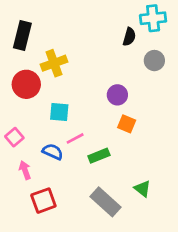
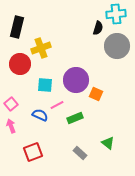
gray circle: (154, 61) -> (117, 46), size x1.6
purple circle: (117, 95) -> (76, 80), moved, size x1.6
pink arrow: (25, 170) -> (11, 126), moved
gray rectangle: (106, 202) -> (80, 153), size x0.6

